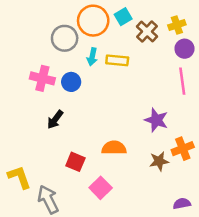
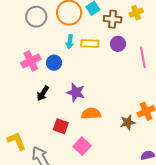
brown cross: (147, 31) -> (113, 19), turned -36
gray circle: (65, 38) -> (36, 17), moved
purple circle: (185, 49) -> (118, 44), moved
pink cross: (42, 78) -> (31, 61), turned -36
purple star: (156, 120) -> (76, 92), moved

